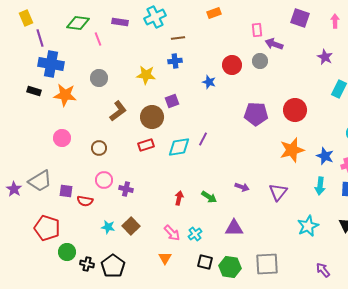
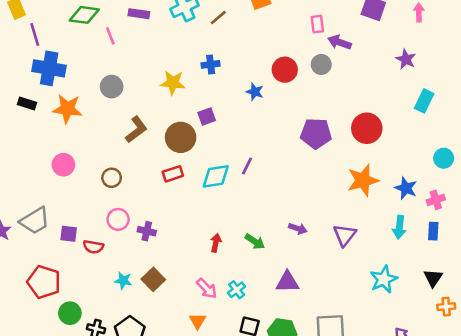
brown line: (178, 38) -> (218, 18), moved, turned -32

